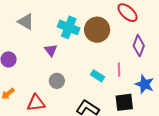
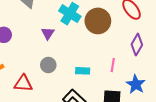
cyan rectangle: (98, 76) -> (83, 71), moved, turned -40

